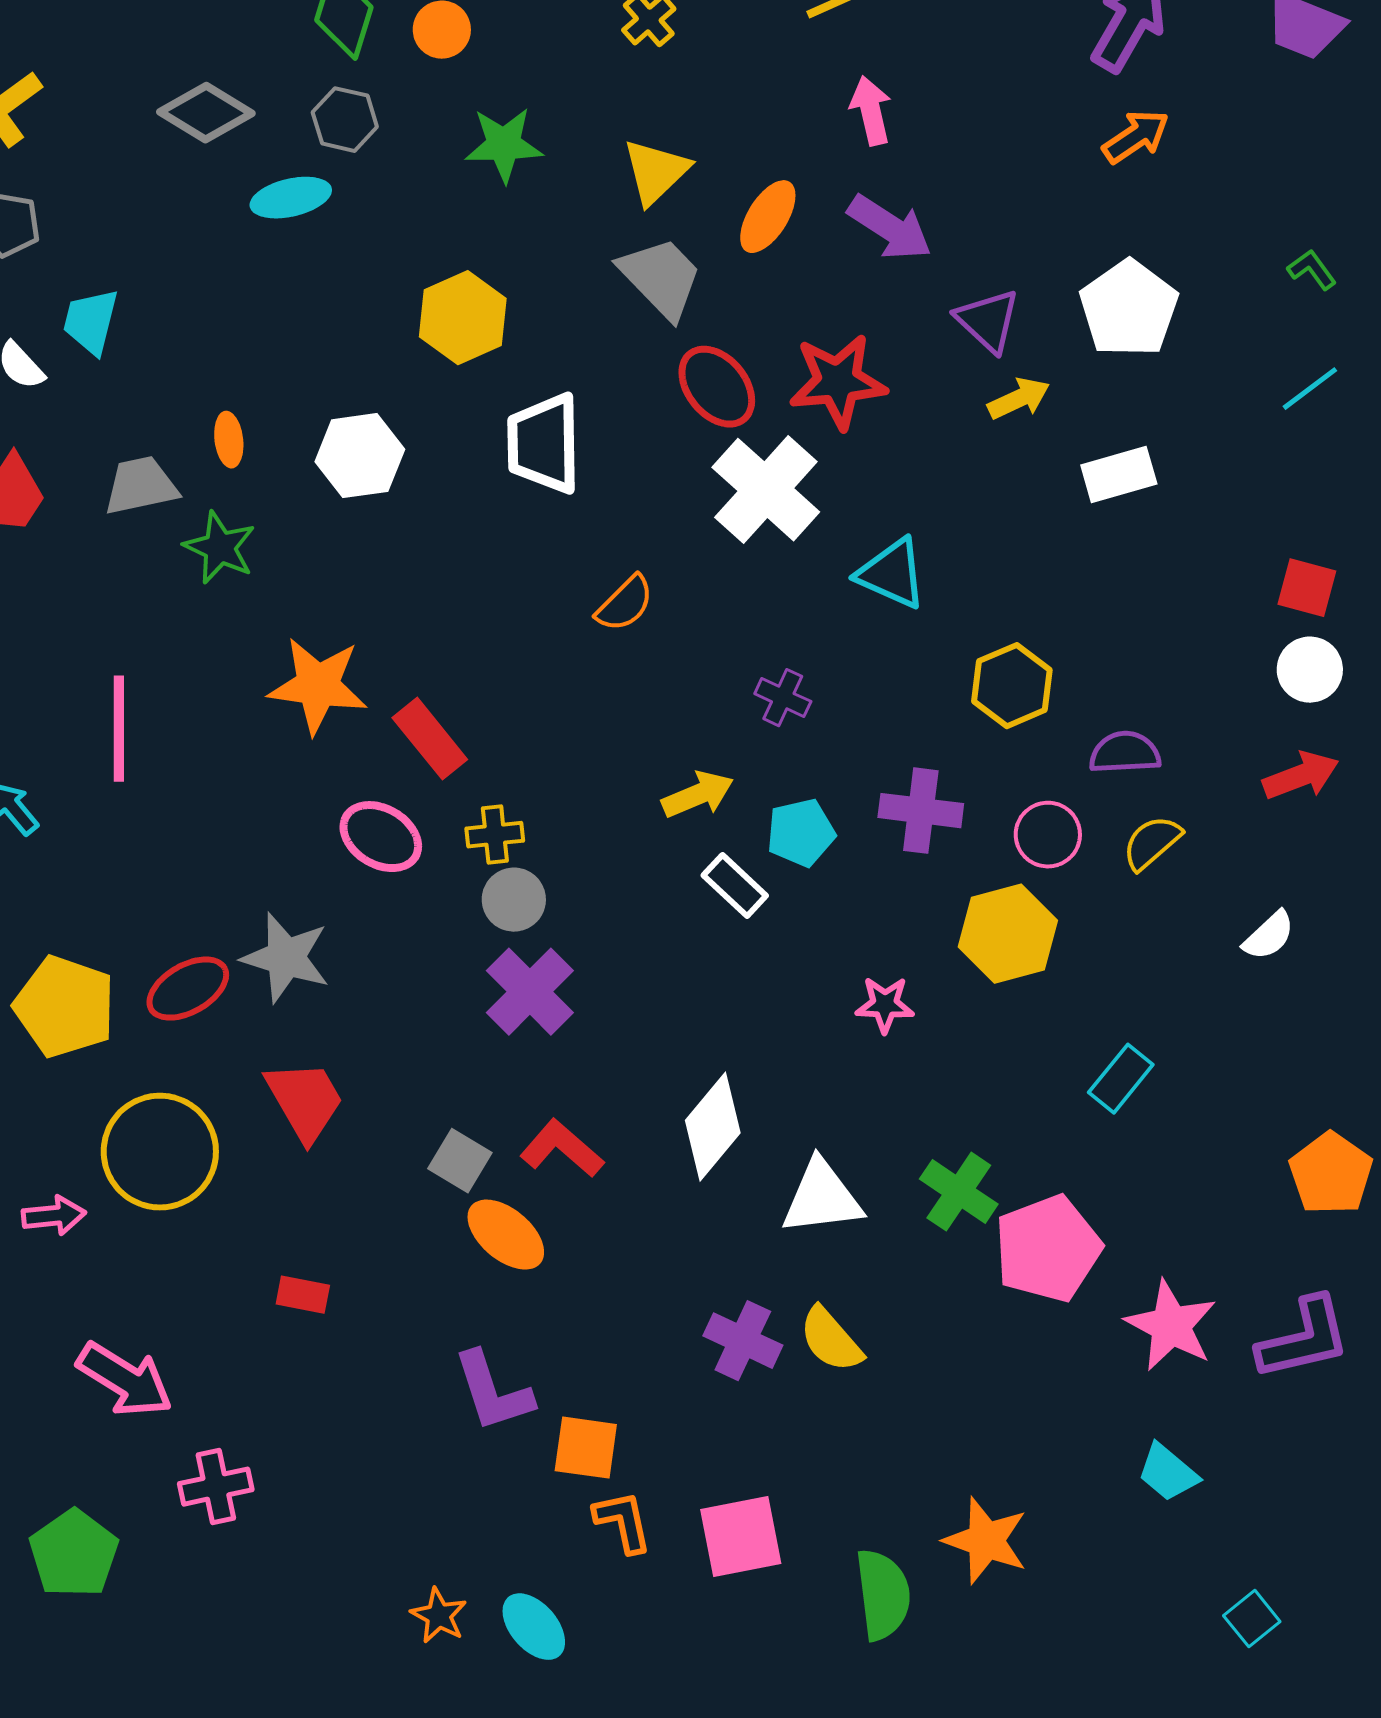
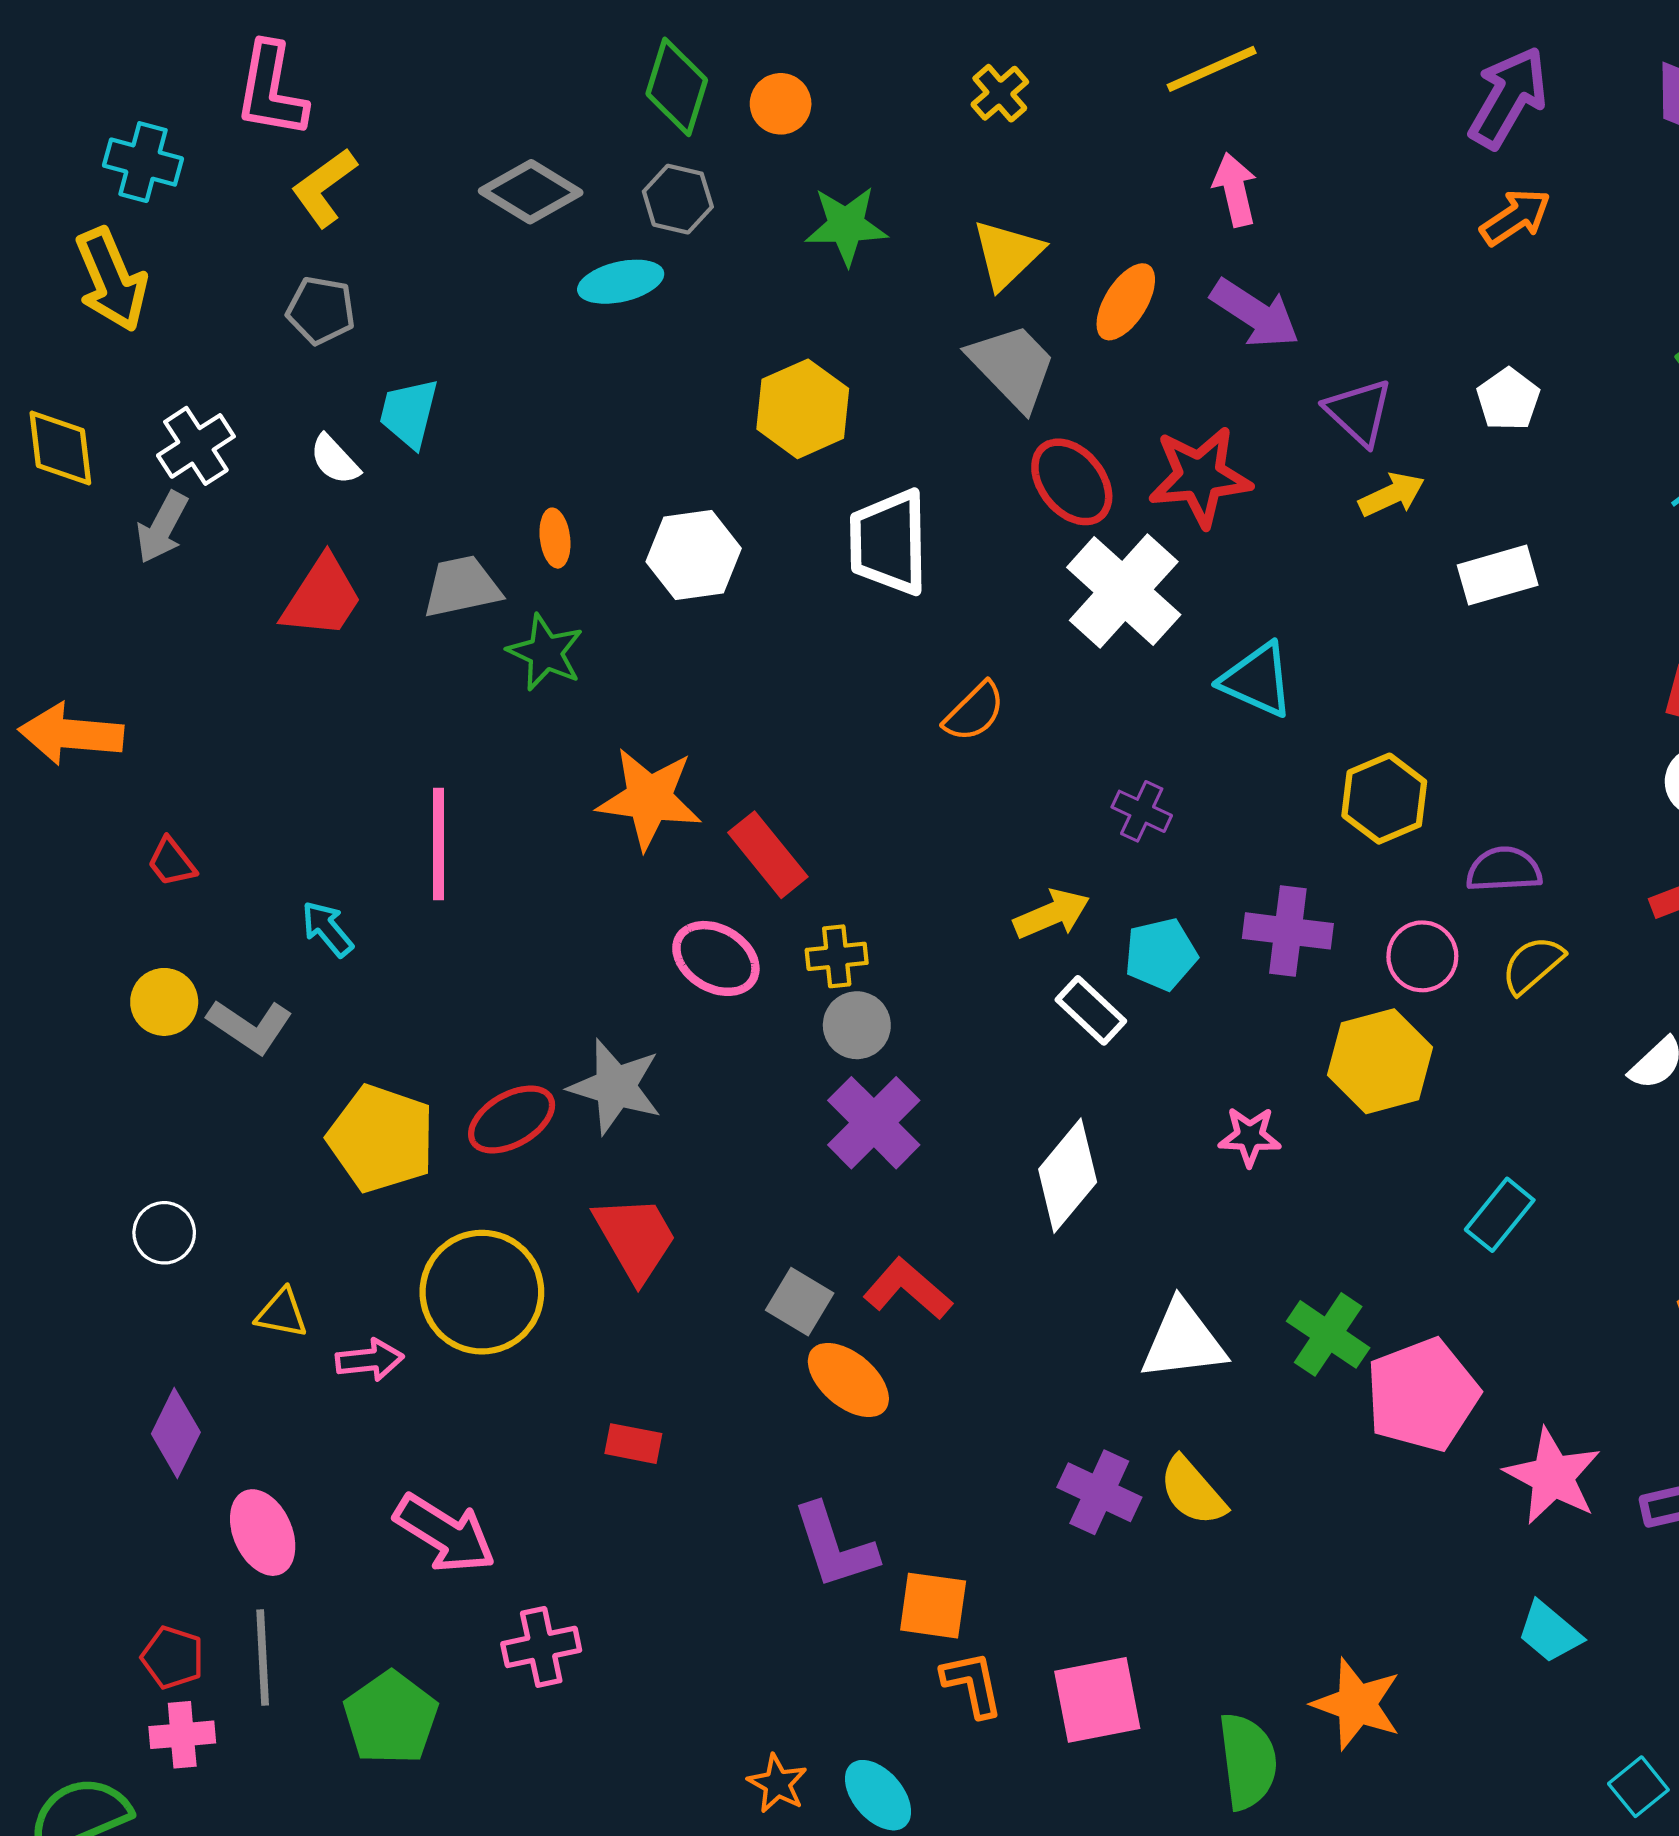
white pentagon: (1129, 309) -> (1508, 399), size x0.6
white diamond: (713, 1127) -> (1068, 1176), moved

